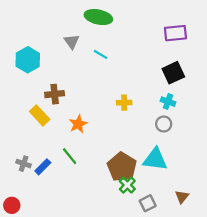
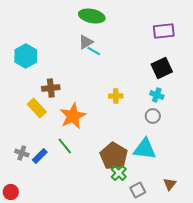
gray triangle: (72, 42) -> (86, 42), moved, turned 35
orange star: (78, 124) -> (73, 116), size x1.5

